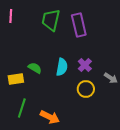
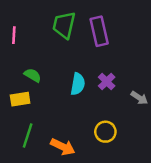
pink line: (11, 16) -> (14, 35), moved
green semicircle: (35, 68) -> (33, 75), moved
yellow circle: (86, 89) -> (105, 132), moved

